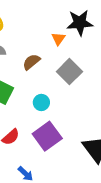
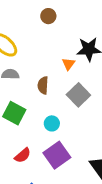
brown semicircle: (31, 62) -> (43, 85), turned -48

